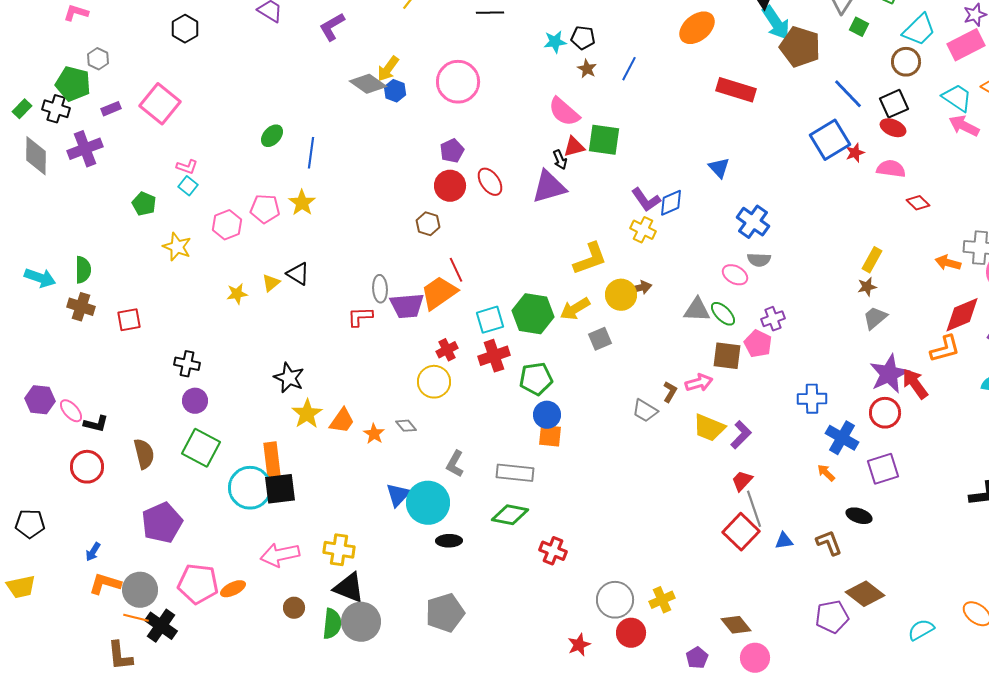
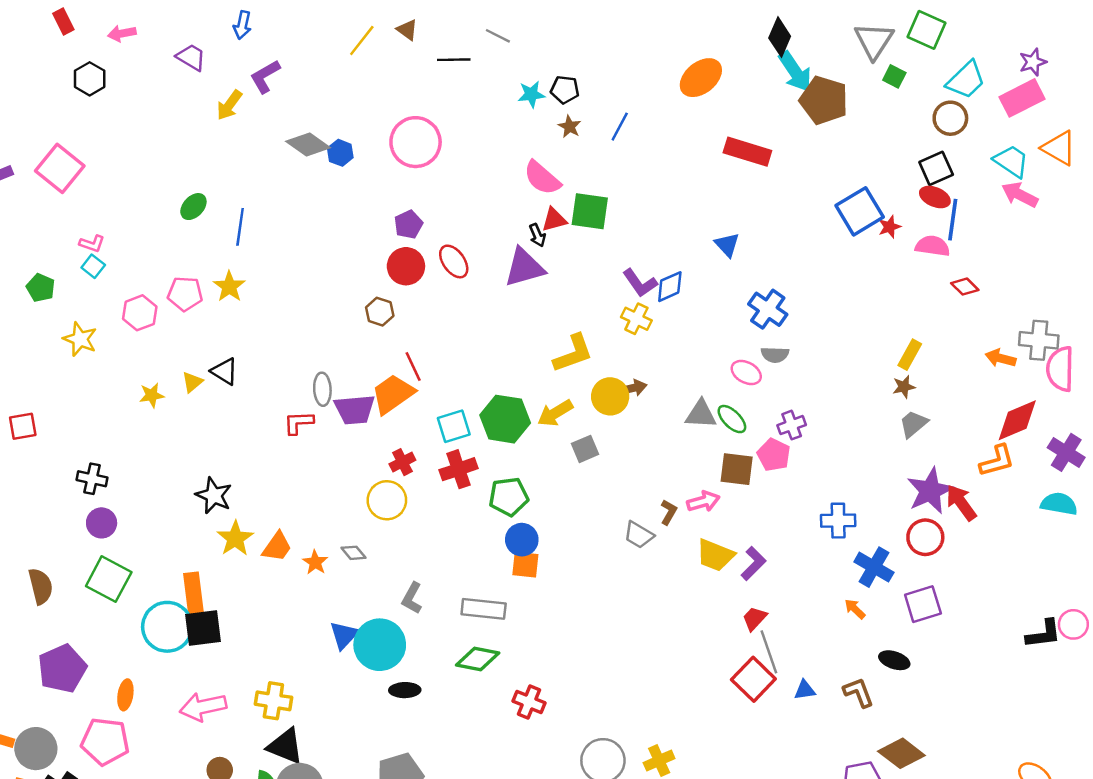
yellow arrow: (388, 69) -> (229, 105), moved
blue line: (848, 94) -> (953, 220), moved, turned 52
orange ellipse: (233, 589) -> (125, 695), moved, turned -55

